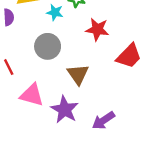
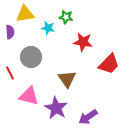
gray circle: (48, 46) -> (31, 57), moved

